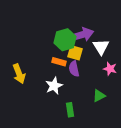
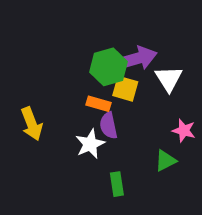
purple semicircle: (74, 69) -> (109, 126), moved
pink star: (110, 69) -> (184, 131), moved

